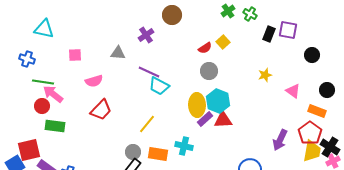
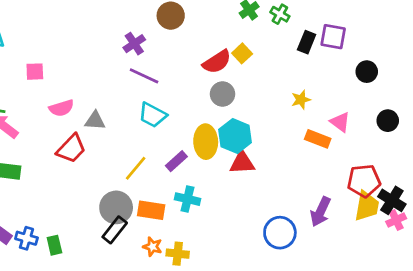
red semicircle: (205, 48) -> (217, 62), size x1.5
gray triangle: (118, 53) -> (95, 121), moved
purple line: (149, 72) -> (144, 76), moved
orange rectangle: (317, 111) -> (318, 139), moved
purple rectangle: (205, 119) -> (176, 161), moved
red pentagon: (310, 133) -> (364, 181), turned 30
purple arrow: (280, 140) -> (321, 212), moved
gray circle: (133, 152) -> (116, 207), size x1.5

